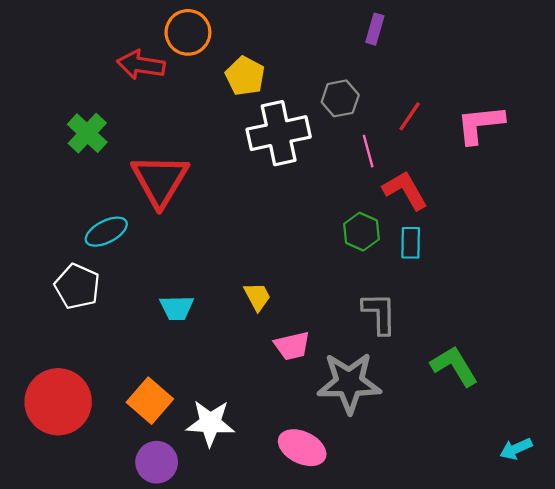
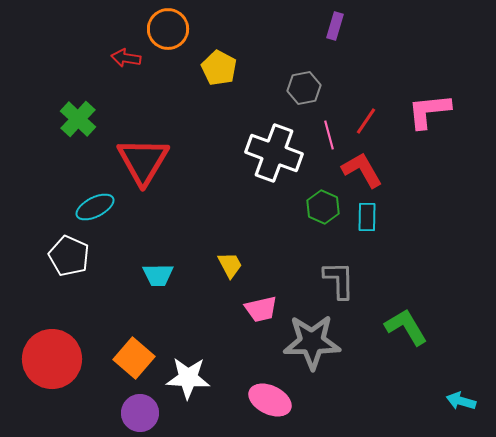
red arrow: (141, 65) -> (126, 58), size x0.7
red line: (410, 116) -> (366, 121), moved
white cross: (279, 133) -> (274, 153), moved, turned 32
cyan arrow: (516, 449) -> (461, 401), turned 40

